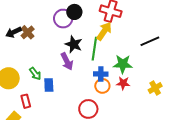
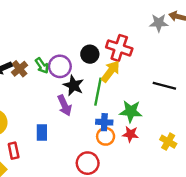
black circle: (74, 12) -> (90, 54), moved
purple circle: (63, 19) -> (60, 66), moved
black line: (150, 41) -> (164, 86), turned 36
green arrow: (35, 74) -> (42, 66), moved
yellow cross: (155, 88) -> (168, 142), turned -32

